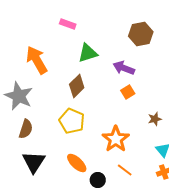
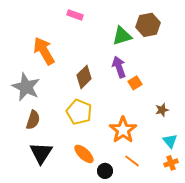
green triangle: (88, 53) -> (122, 36), moved
purple arrow: (124, 68) -> (119, 67), moved, turned 50

